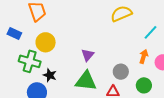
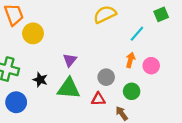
yellow circle: (46, 42) -> (33, 33), moved
black star: (50, 75) -> (40, 80), moved

